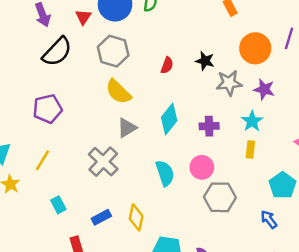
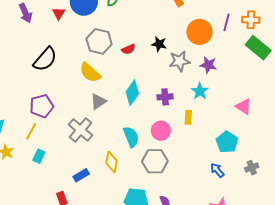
gray hexagon: (113, 51) -> (99, 41), moved
black semicircle: (57, 52) -> (45, 59), moved
red semicircle: (167, 65) -> (128, 49), turned 48
purple pentagon: (48, 109) -> (42, 106), moved
yellow rectangle: (250, 150) -> (188, 117), moved
gray hexagon: (220, 197) -> (155, 161), moved
cyan rectangle: (58, 205) -> (39, 156), moved, turned 56
yellow diamond: (136, 217) -> (112, 162), moved

